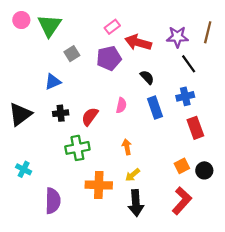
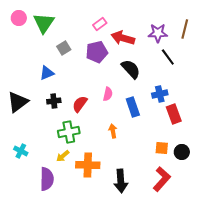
black semicircle: (147, 77) -> (131, 69), size x1.5
blue cross: (185, 96) -> (160, 94), moved
blue rectangle: (155, 108) -> (133, 107), moved
orange square: (182, 166) -> (162, 148), turned 32
yellow arrow: (132, 175) -> (63, 156), moved

